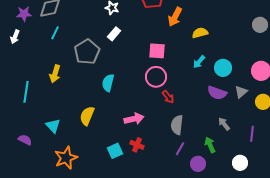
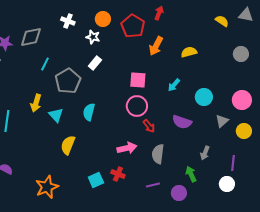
cyan line: (55, 33) -> (45, 64), moved
yellow semicircle: (200, 33) -> (189, 52), moved
cyan arrow: (199, 62) -> (174, 85), moved
purple semicircle: (217, 93) -> (182, 122), moved
pink arrow: (134, 119) -> (127, 148), moved
gray arrow: (224, 124) -> (205, 153), turned -120
cyan triangle: (53, 126) -> (56, 115), moved
purple line: (180, 149) -> (153, 185), moved, turned 48
white circle: (240, 163) -> (227, 184), moved

